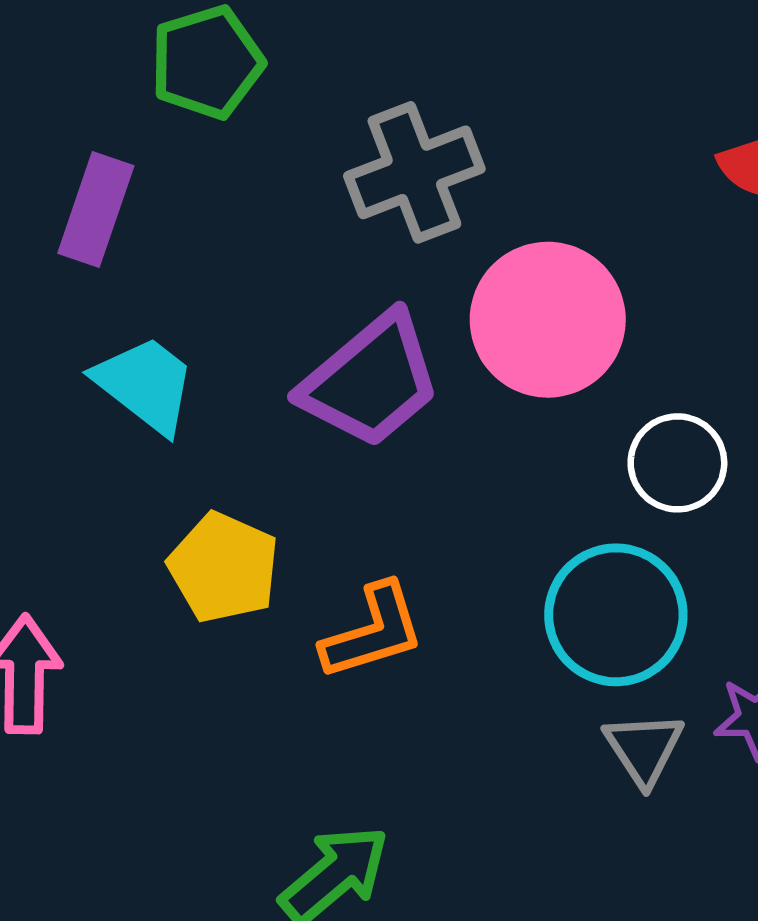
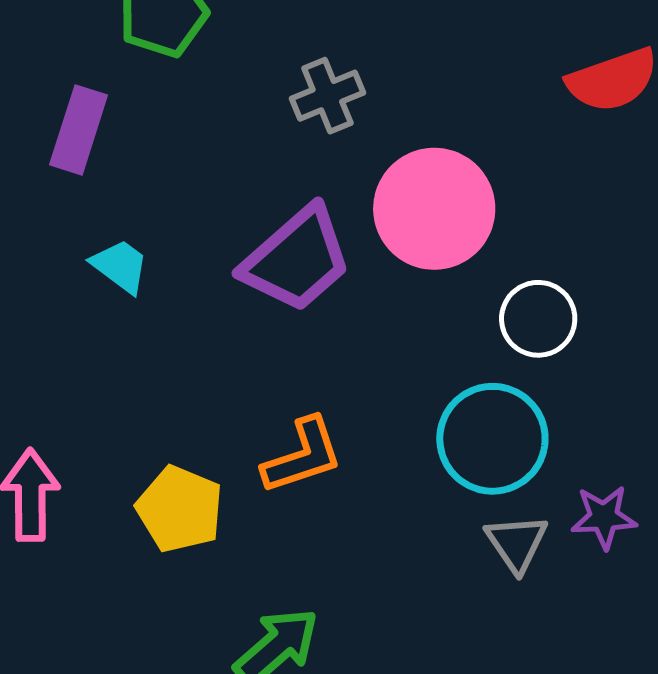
gray cross: (414, 172) -> (327, 96), size x0.7
cyan trapezoid: (145, 384) -> (120, 266), size x0.7
yellow pentagon: (224, 568) -> (180, 509), moved

